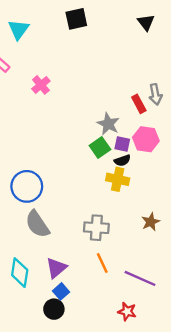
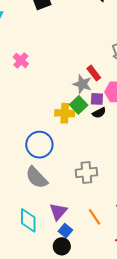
red rectangle: (139, 104) -> (94, 73), moved
yellow cross: (118, 179) -> (65, 113), moved
blue circle: (27, 186) -> (39, 145), moved
orange line: (102, 263) -> (95, 217), moved

